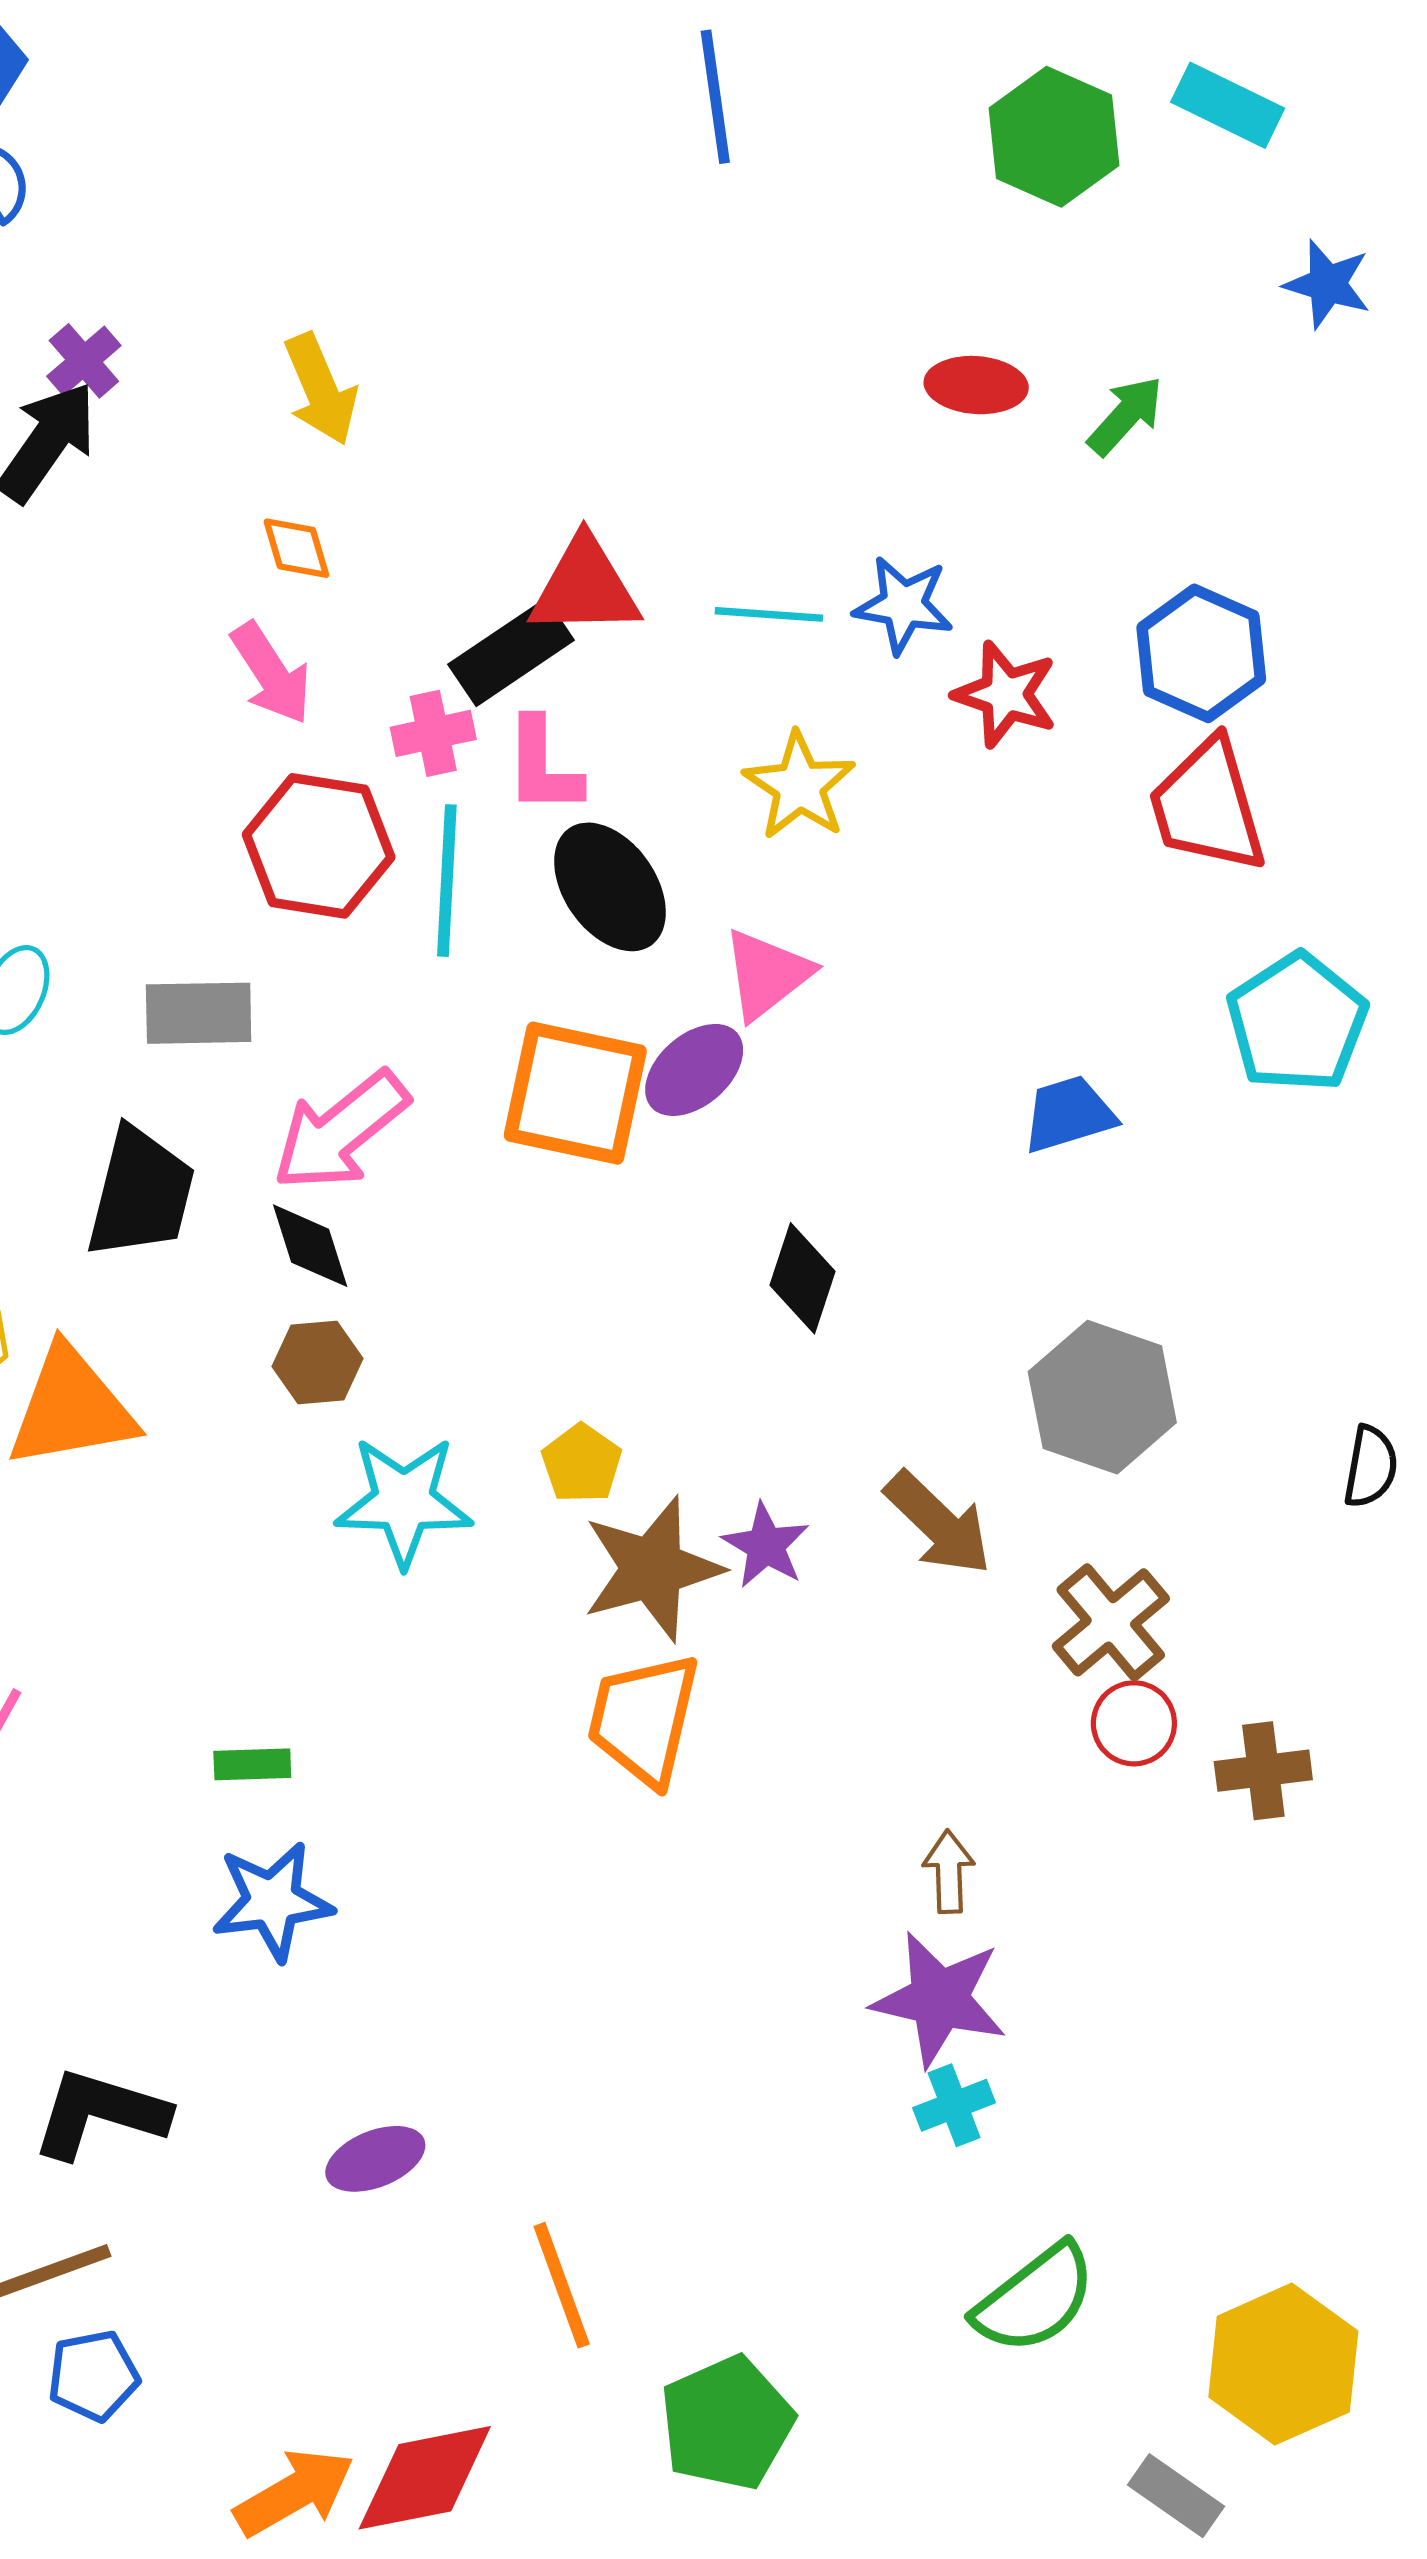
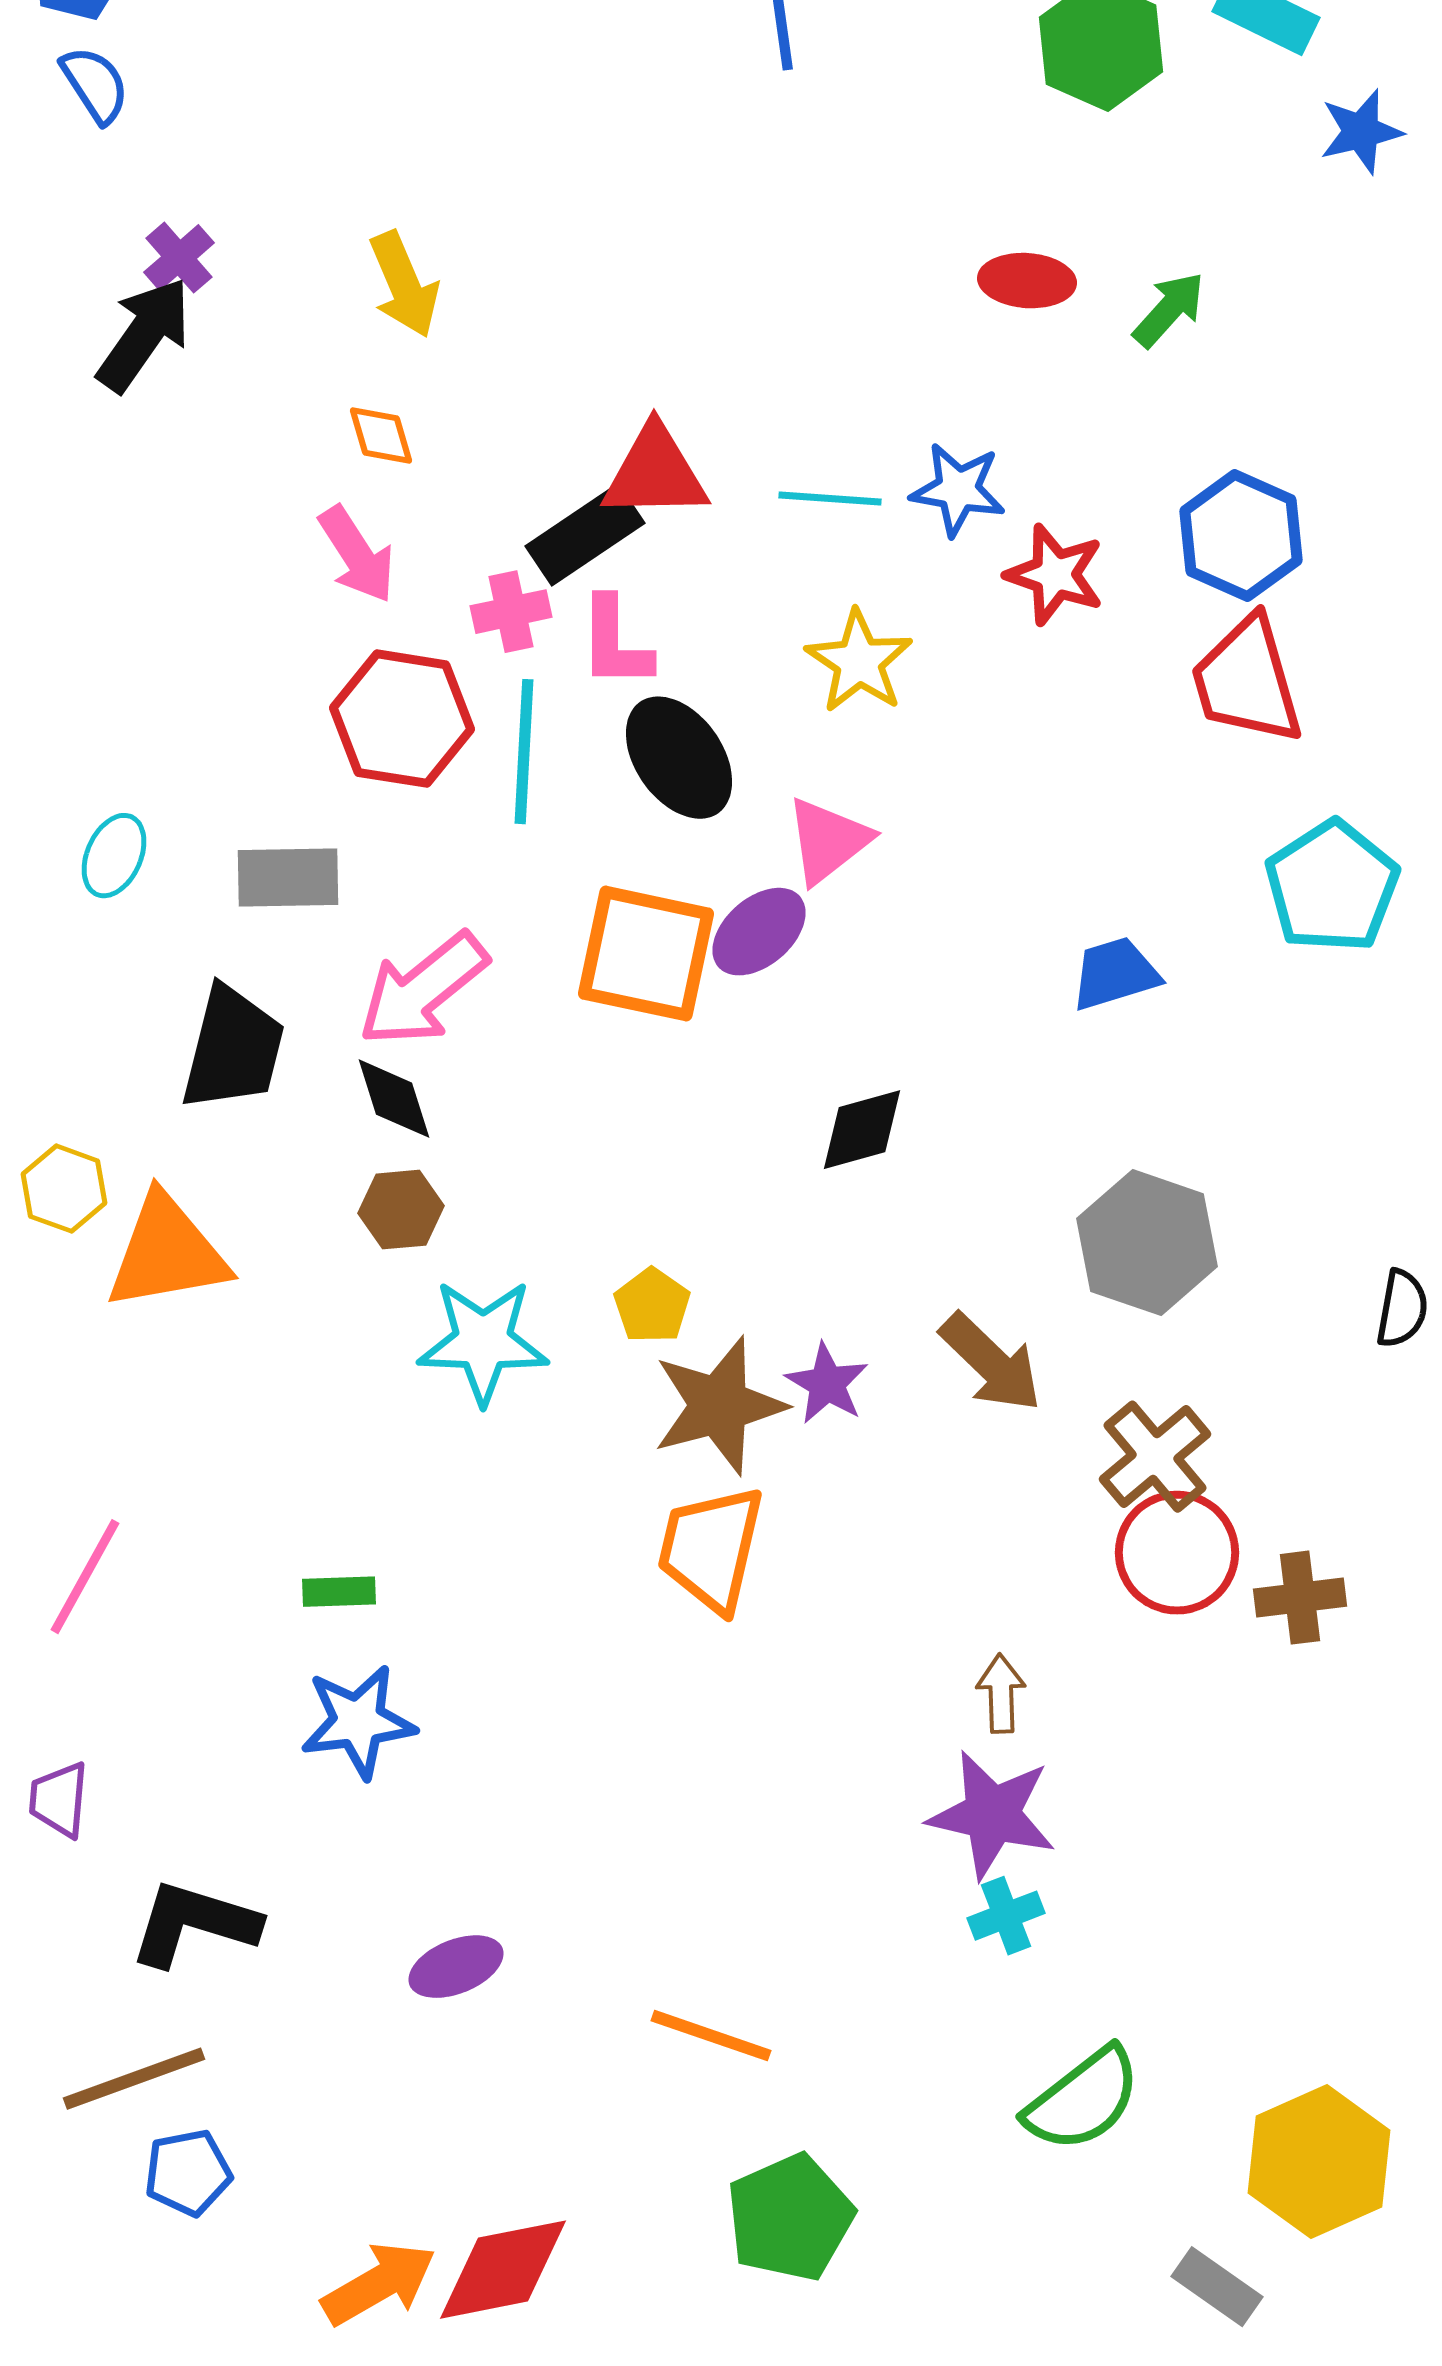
blue star: (1328, 284) -> (1361, 132), moved, turned -30
black diamond: (803, 1278) -> (862, 1130), turned 56
red circle: (1134, 1723) -> (1177, 1553), size x1.5
orange line: (562, 2285) -> (711, 2036), moved, turned -51

